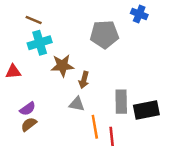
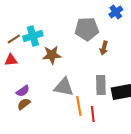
blue cross: (139, 14) -> (116, 12), turned 32
brown line: (34, 20) -> (14, 39), moved, turned -56
brown arrow: (84, 80) -> (104, 48), moved
gray triangle: (77, 104) -> (64, 87), size x1.5

